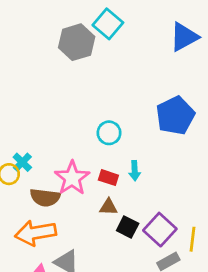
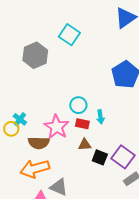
cyan square: (108, 24) -> (69, 35), moved
gray hexagon: (77, 42) -> (35, 55), moved
cyan circle: (109, 133) -> (78, 105), moved

